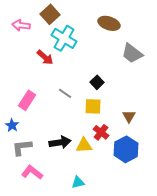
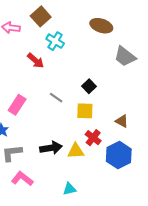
cyan cross: (64, 38) -> (55, 41), size x0.7
brown triangle: (129, 116) -> (122, 121), turned -32

